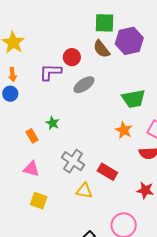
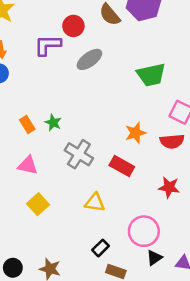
green star: (52, 123) -> (53, 123), moved
orange star: (124, 130) -> (136, 133), moved, turned 30
yellow triangle: (84, 191) -> (95, 203), moved
yellow square: (39, 201) -> (38, 204), turned 30

